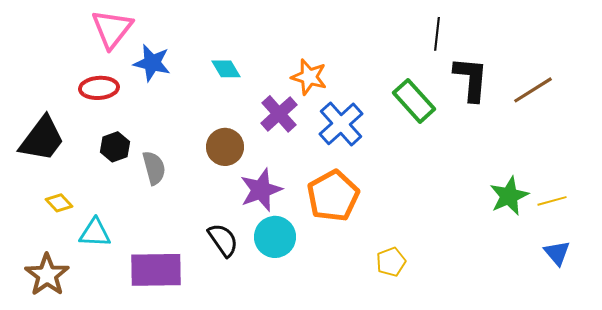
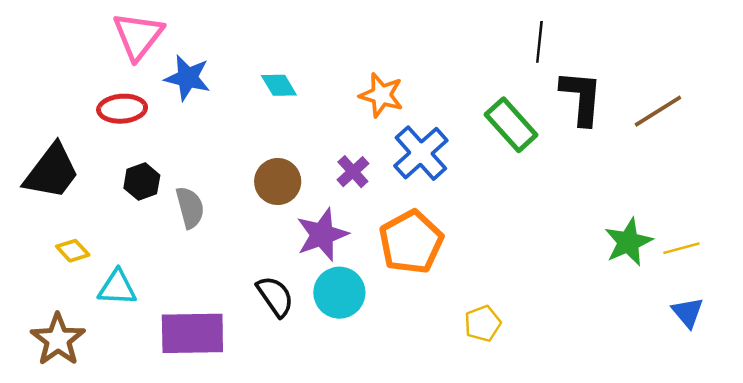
purple cross: (279, 114) -> (353, 172), moved, size x0.7

